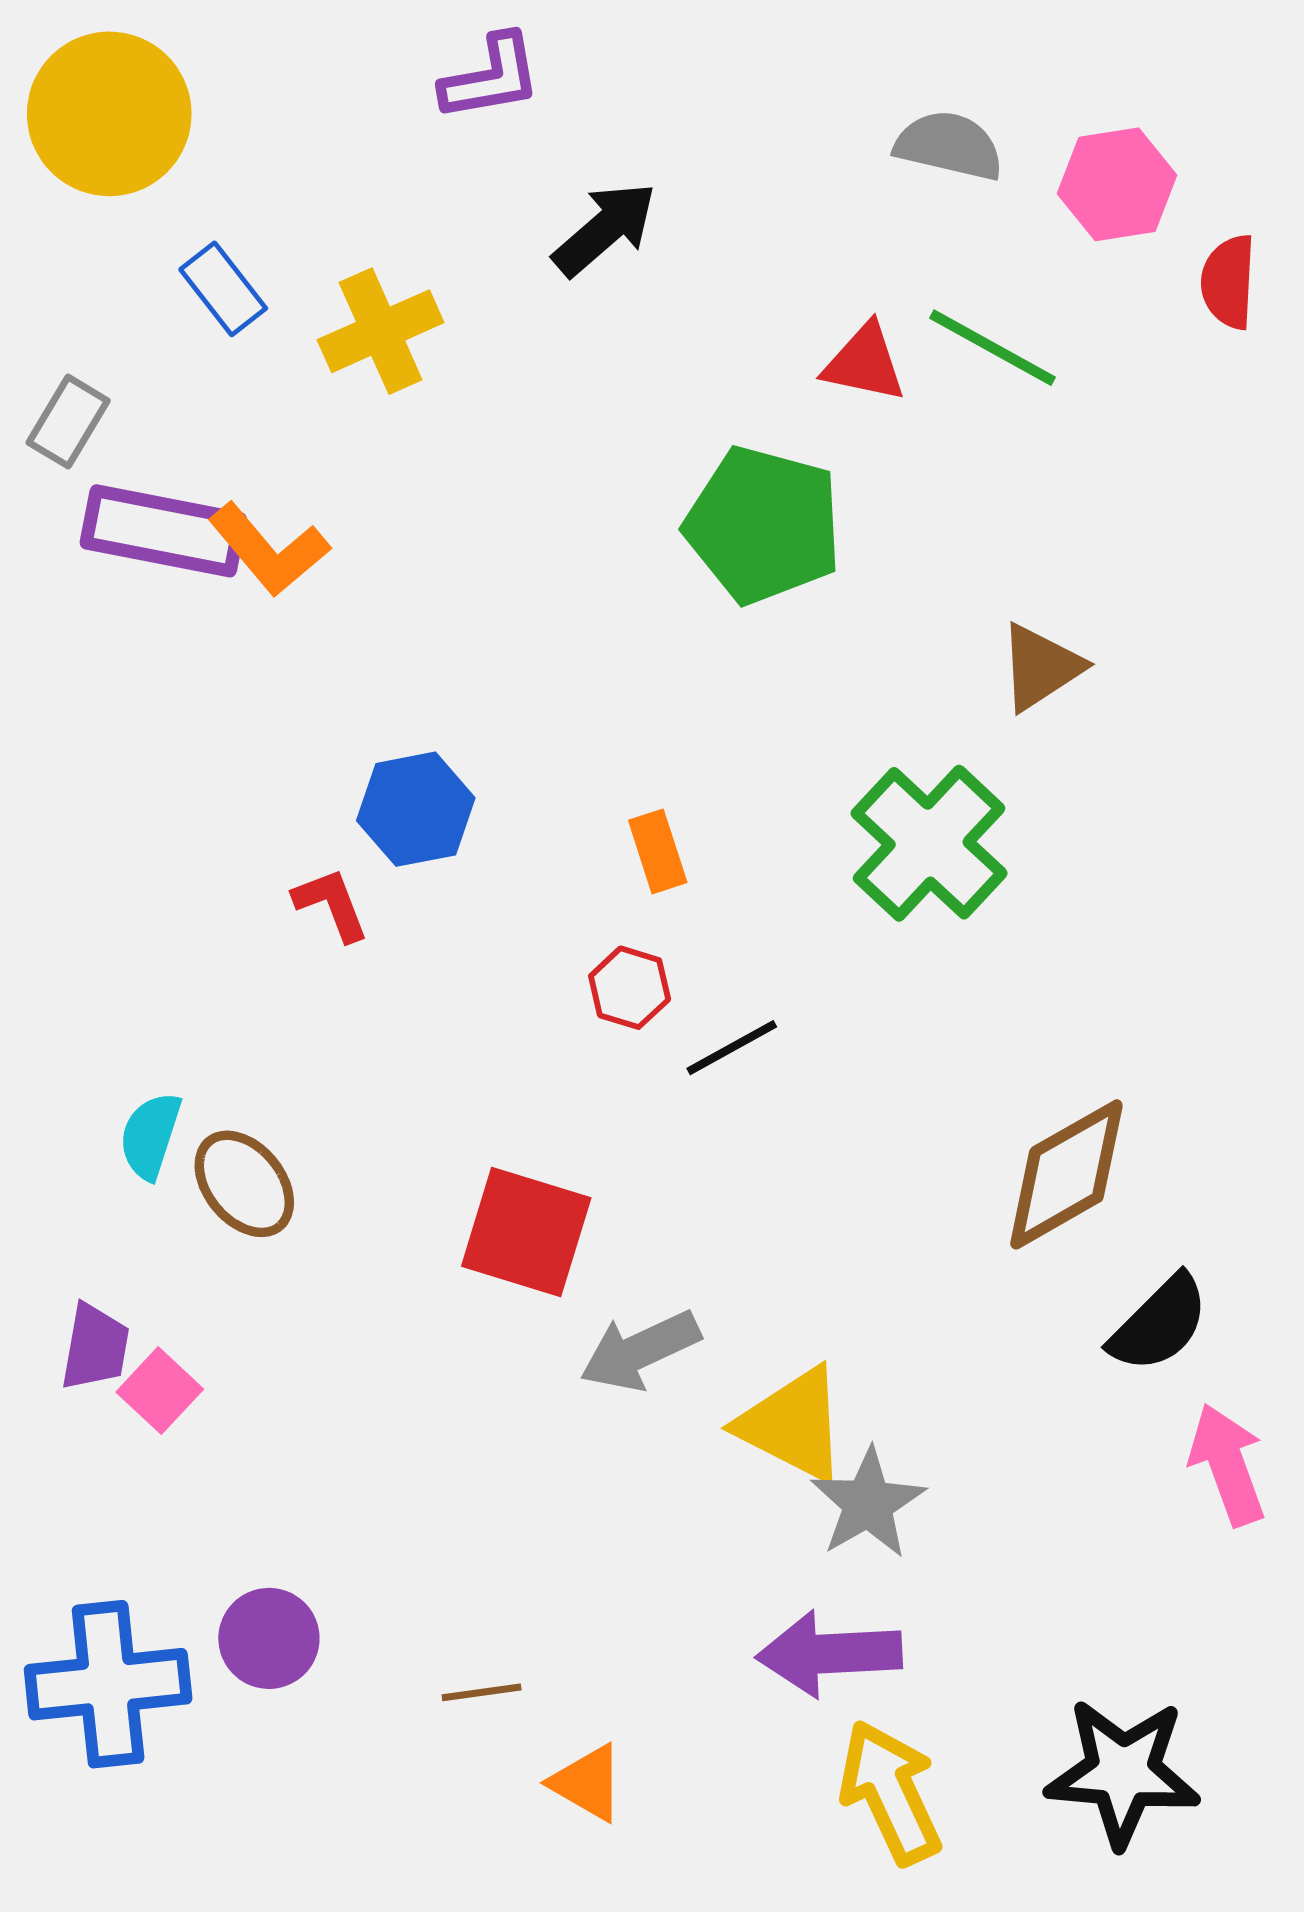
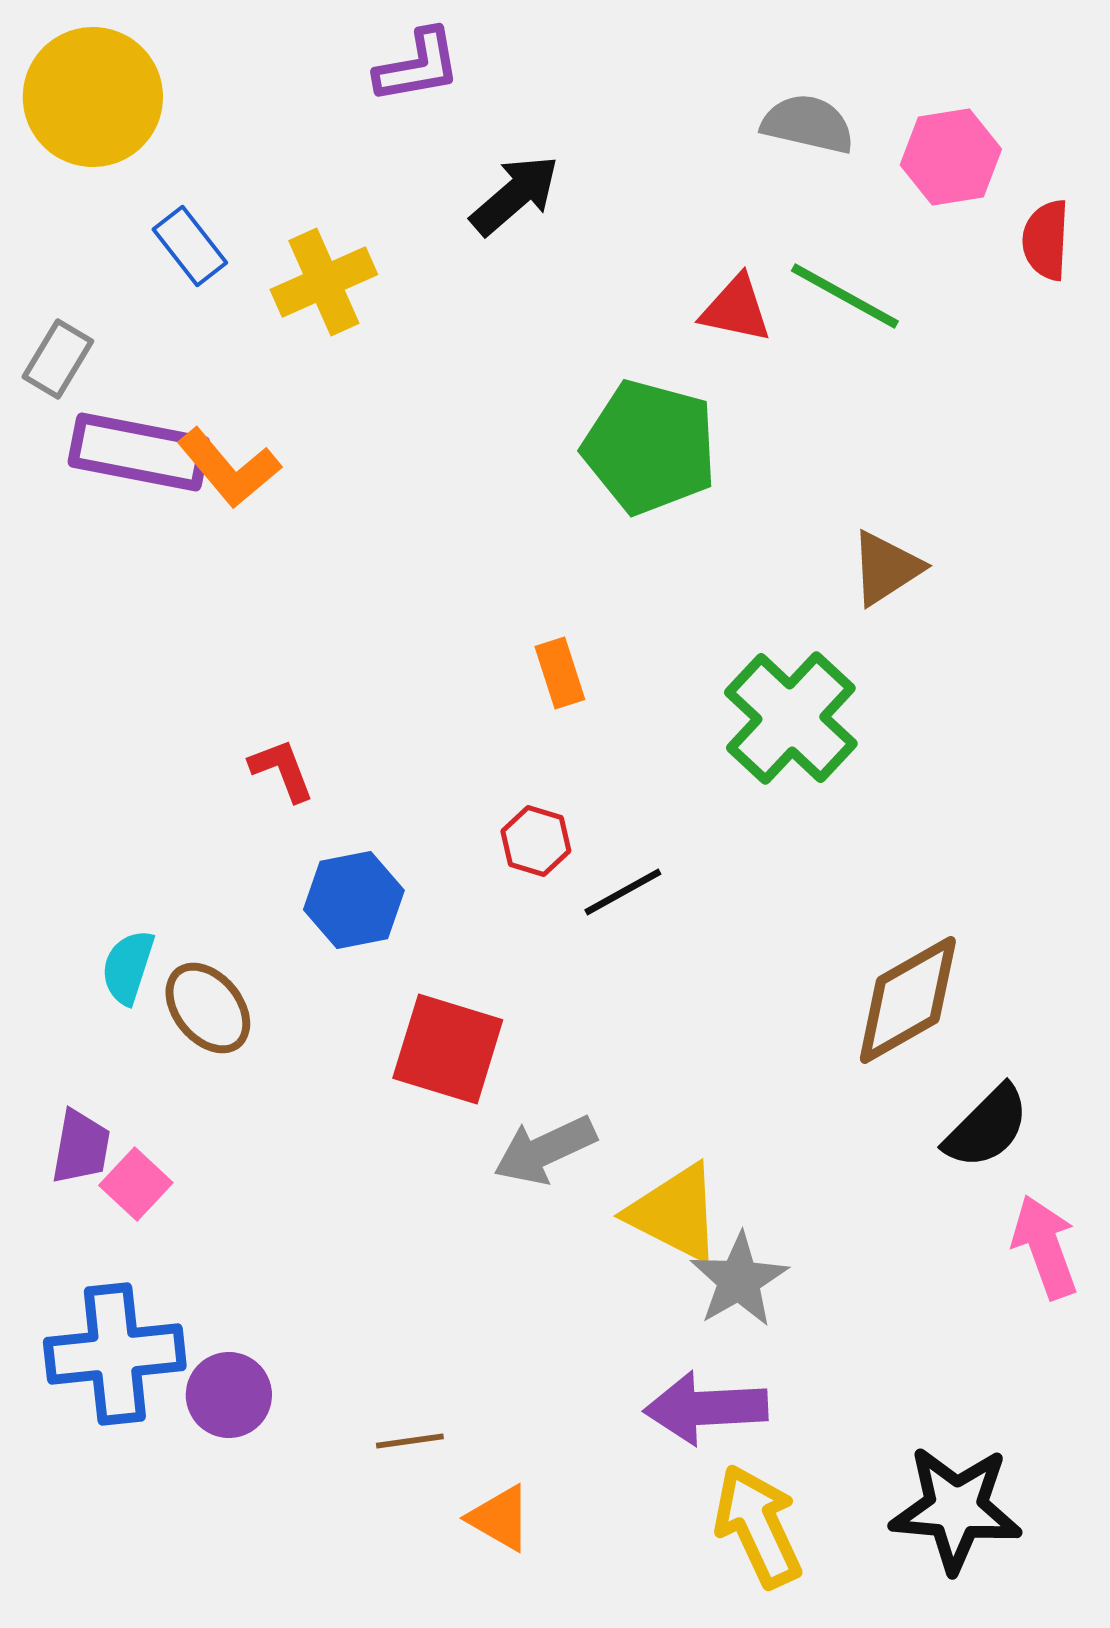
blue hexagon: (416, 809) -> (354, 900), moved
orange rectangle: (658, 851) -> (560, 673), moved
blue cross: (108, 1684) -> (115, 1354), moved

